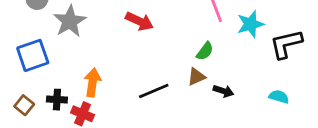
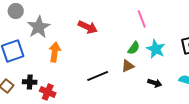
cyan star: (250, 24) -> (156, 49), moved, turned -30
orange arrow: (93, 82) -> (55, 52), moved
black arrow: (223, 91) -> (155, 83), moved

